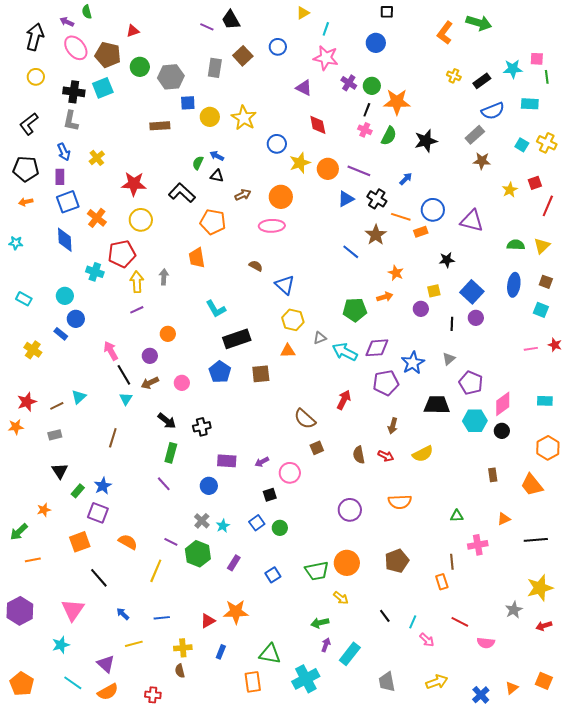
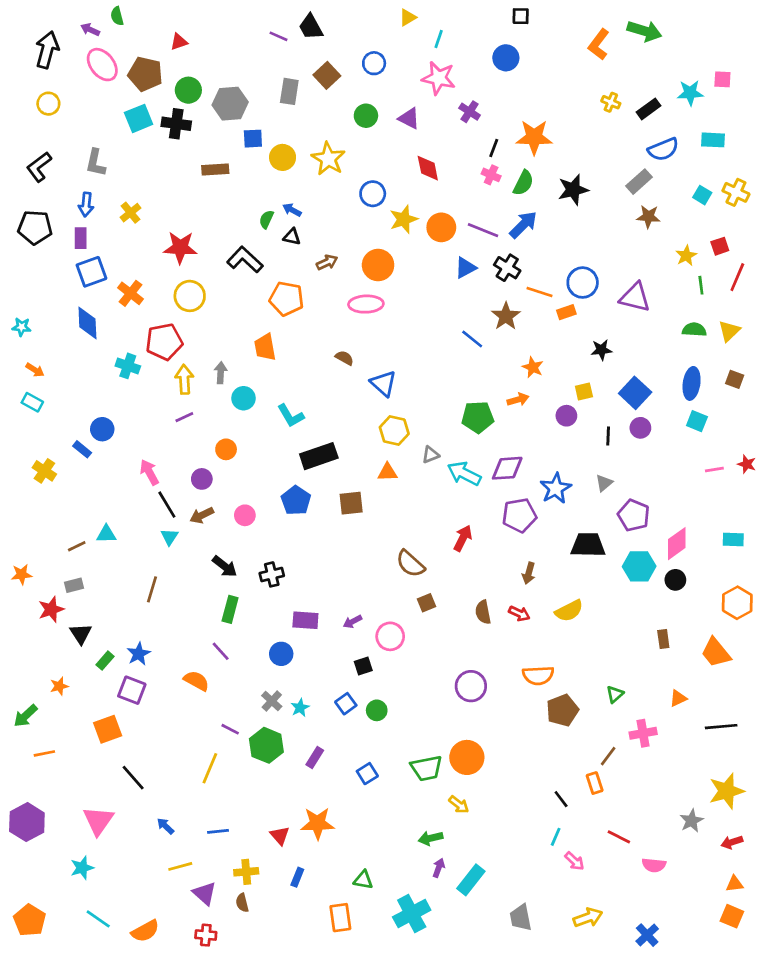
green line: (547, 77) -> (701, 285), moved
green circle: (372, 86) -> (366, 116), moved
black cross: (74, 92) -> (176, 124), moved
blue arrow: (64, 152) -> (86, 204), turned 30
blue arrow: (406, 179) -> (523, 225), moved, size x1.6
orange arrow: (26, 202) -> (35, 370), moved, turned -136
cyan circle: (65, 296) -> (244, 398), moved
cyan square: (541, 310) -> (697, 421), moved
cyan triangle: (79, 397) -> (106, 534), turned 42
red star: (27, 402) -> (51, 609), moved
green triangle: (457, 516) -> (615, 694), turned -40
orange semicircle: (128, 542) -> (196, 681), moved
brown pentagon: (397, 561) -> (562, 710), moved
brown line: (452, 562) -> (608, 756), turned 42
black line: (385, 616) -> (561, 799), moved
red triangle: (208, 621) -> (280, 835), turned -42
green triangle: (270, 654) -> (363, 880), size x0.7
purple triangle: (106, 664) -> (204, 893), moved
orange triangle: (512, 688) -> (735, 884), moved, turned 32

